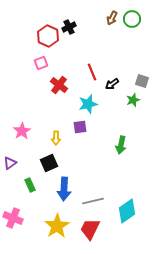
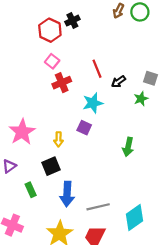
pink square: (41, 63) -> (52, 61), moved, turned -32
red cross: (59, 85) -> (62, 83), turned 30
purple square: (80, 127) -> (84, 128), turned 32
pink star: (22, 131) -> (22, 132), size x1.4

